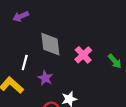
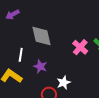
pink cross: (83, 55) -> (80, 47), moved

